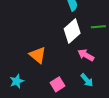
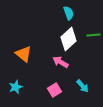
orange triangle: (38, 55) -> (24, 54), moved
pink arrow: (86, 55) -> (61, 62), moved

